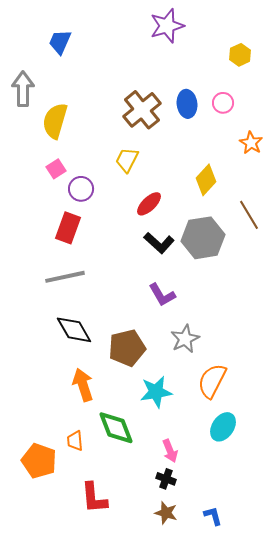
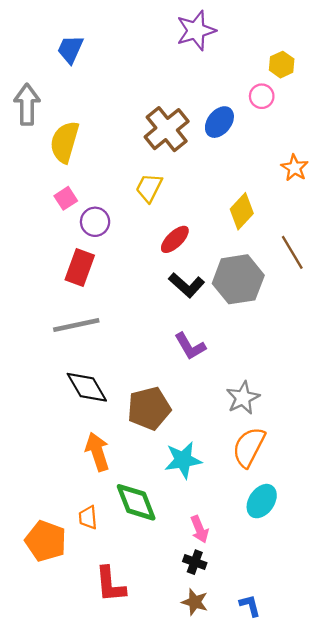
pink circle: (223, 103) -> (262, 96), moved
blue ellipse: (187, 104) -> (219, 122), turned 44
gray star: (185, 339) -> (243, 398), moved

